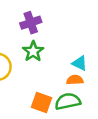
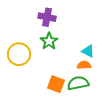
purple cross: (31, 23) -> (47, 17), turned 30

